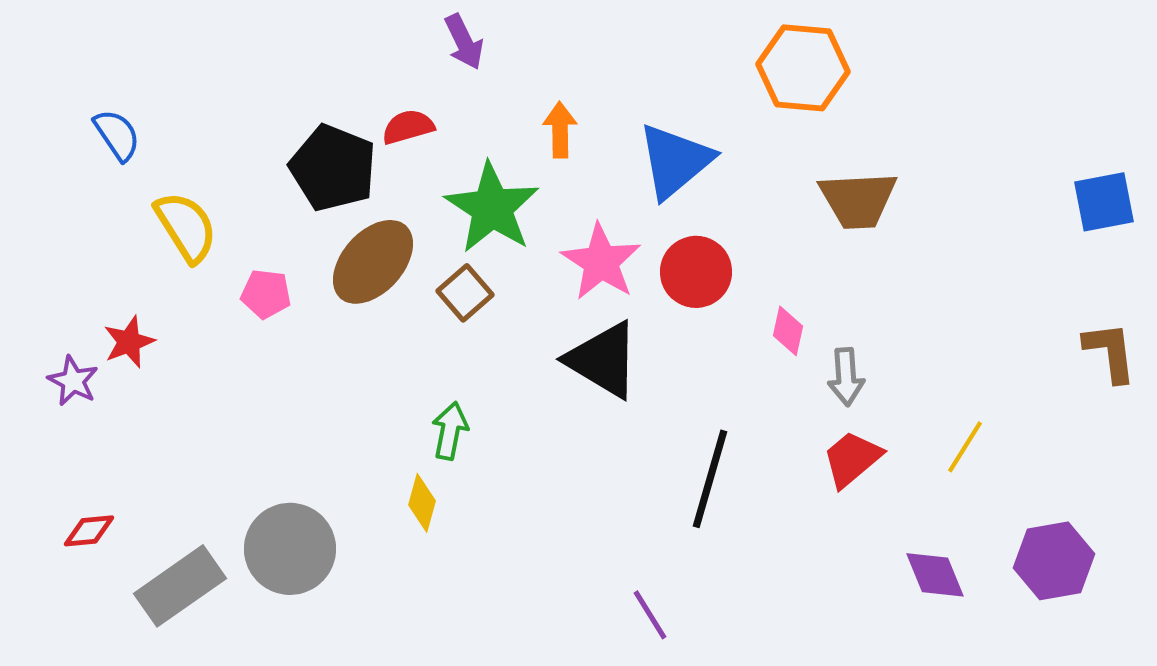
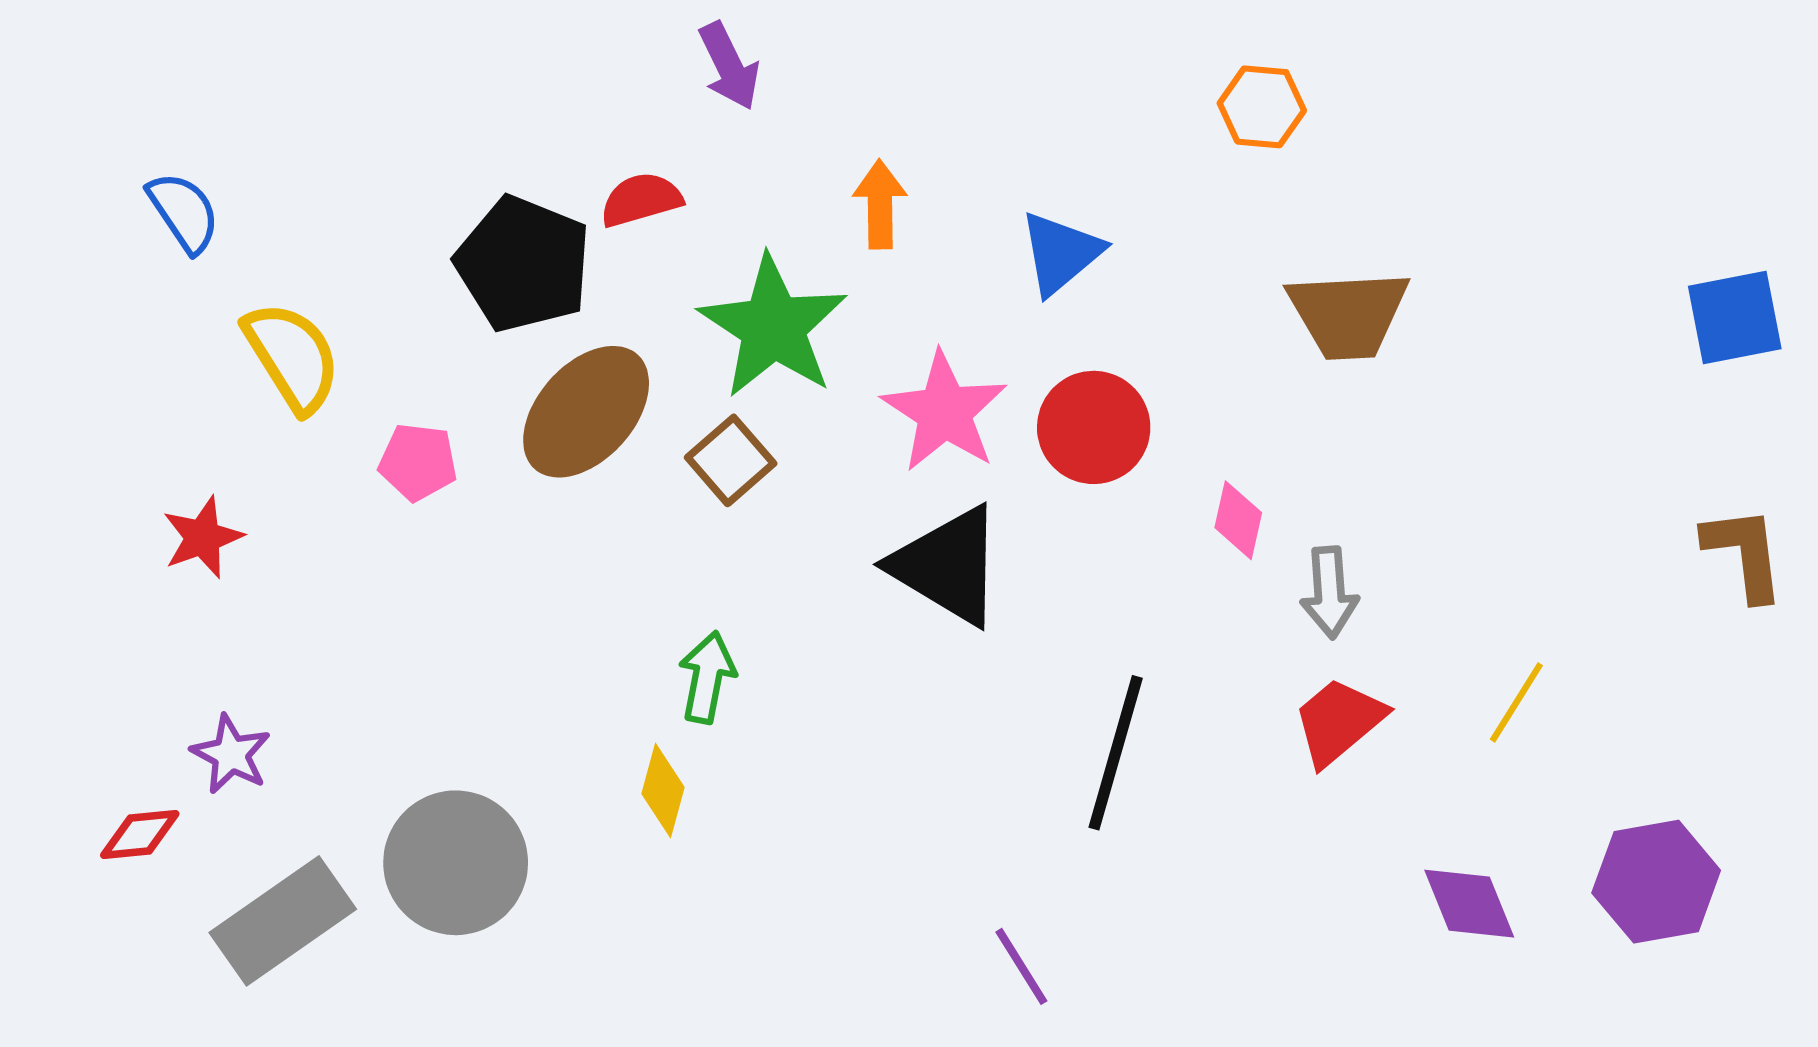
orange hexagon: (803, 68) -> (1262, 107), size x0.6
blue triangle: (675, 161) -> (1061, 253), size x0.7
purple star: (73, 381) -> (231, 754), moved

